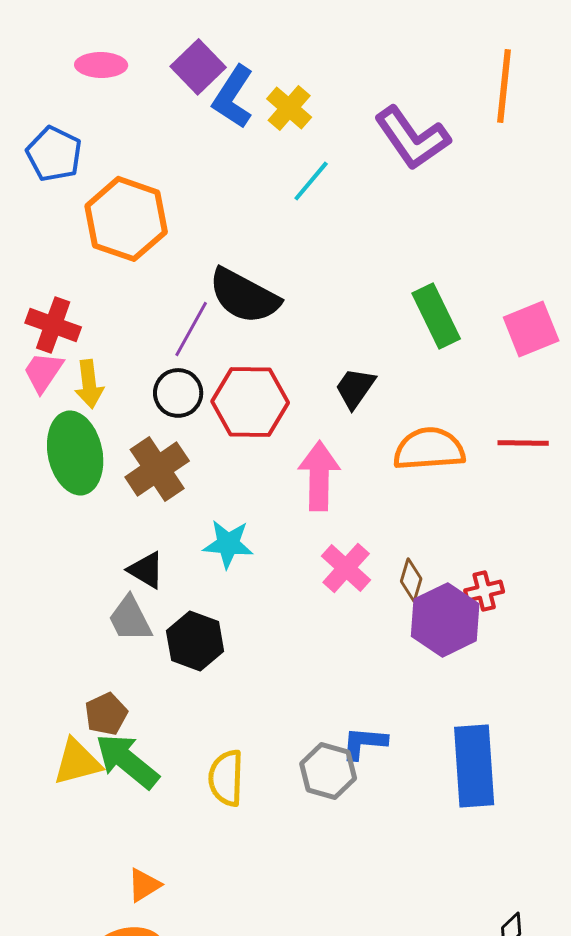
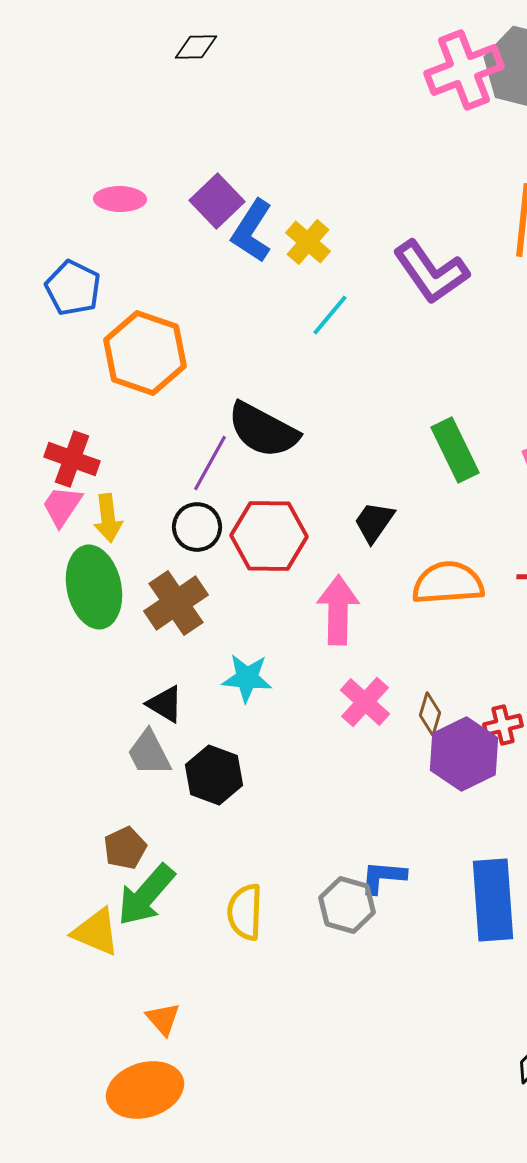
green arrow: (127, 761) -> (146, 895), turned -88
yellow triangle: (77, 762) -> (96, 932), moved, turned 38
orange triangle: (144, 885) -> (163, 1019), turned -39

